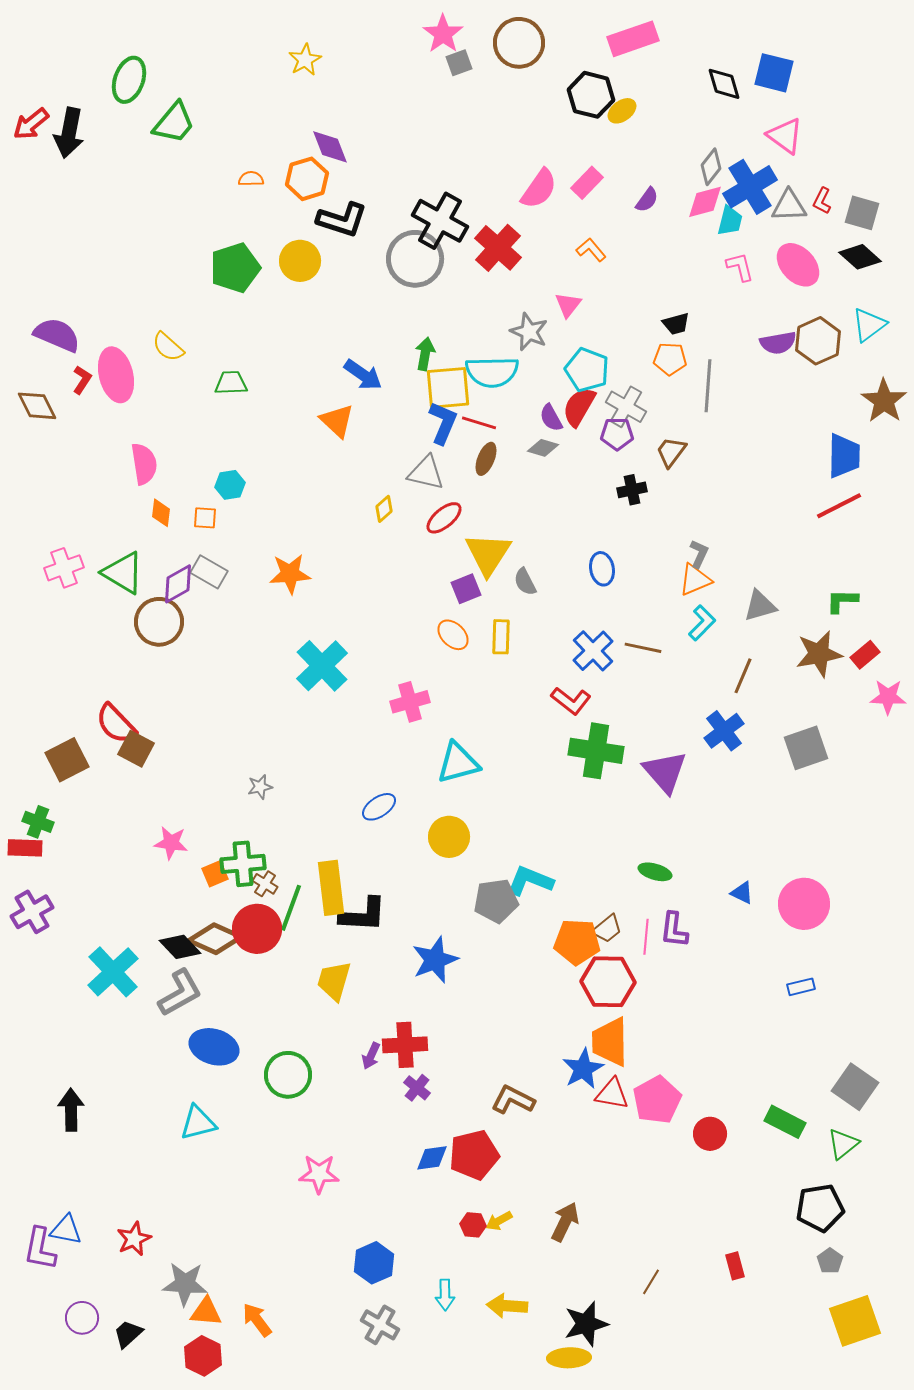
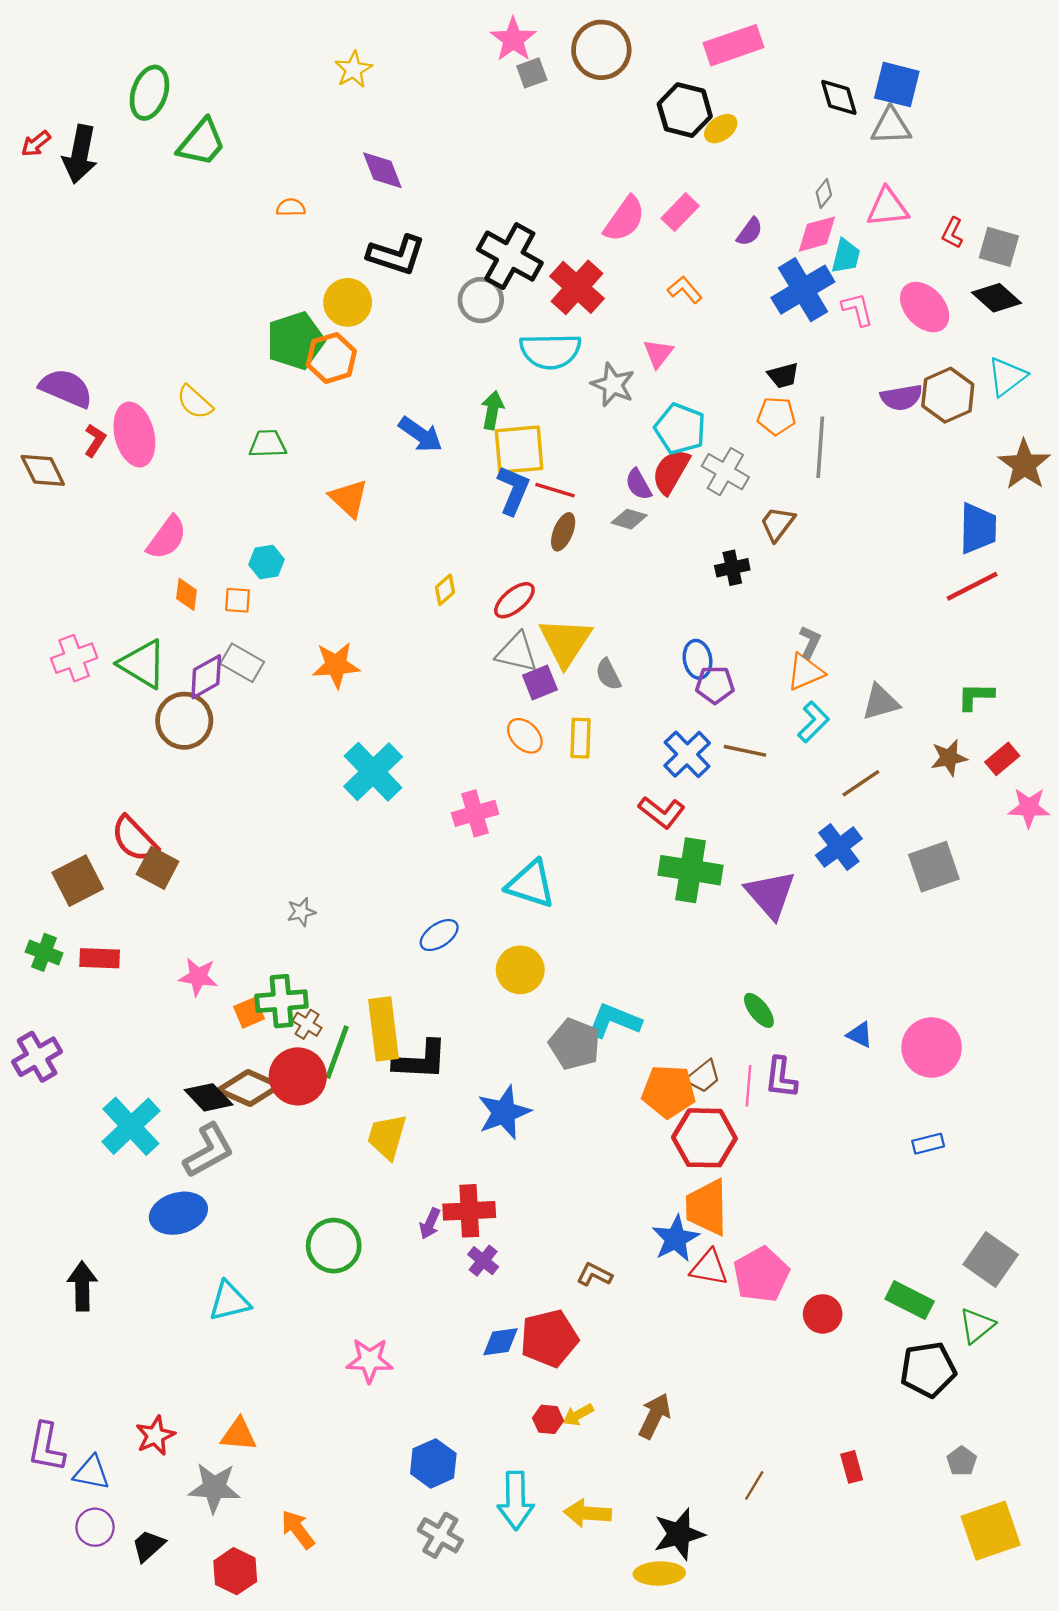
red arrow: (31, 124) -> (36, 144), size x0.7
pink triangle: (785, 136) -> (888, 207), moved, turned -42
gray diamond: (711, 167) -> (824, 193), size x0.7
orange hexagon: (307, 179) -> (331, 358), moved
blue cross: (750, 187) -> (803, 290), moved
gray triangle: (789, 206) -> (891, 126), moved
gray circle: (415, 259) -> (481, 300), size x0.7
green pentagon: (235, 268) -> (295, 341), moved
cyan semicircle: (492, 372) -> (550, 351), moved
orange triangle: (337, 421) -> (349, 498), moved
purple pentagon: (617, 434) -> (715, 685), moved
pink semicircle: (144, 464) -> (167, 538), turned 45
gray triangle: (426, 473) -> (517, 652), moved
brown star: (819, 654) -> (949, 758), size x0.7
brown line: (743, 676) -> (861, 783), turned 33
cyan triangle: (458, 763) -> (531, 884), turned 33
red rectangle: (25, 848) -> (100, 958), moved
green ellipse: (655, 872) -> (759, 1010), turned 36
gray pentagon: (496, 901) -> (575, 1044), turned 30
blue ellipse: (214, 1047) -> (178, 1213), moved, turned -33
brown L-shape: (513, 1100) -> (594, 1275), size x0.7
black pentagon: (820, 1208) -> (928, 1370), moved
blue triangle: (66, 1230) -> (92, 1473), moved
cyan arrow: (445, 1295) -> (516, 1501), size x1.6
orange triangle: (206, 1312) -> (239, 1434), moved

